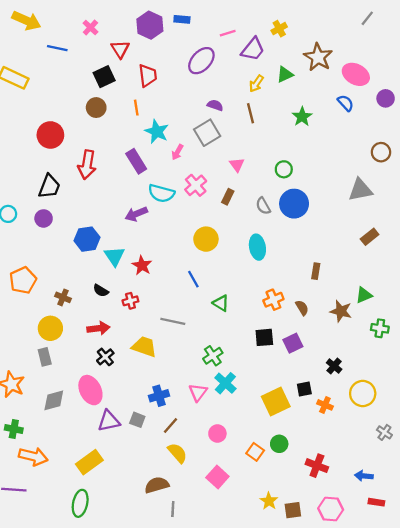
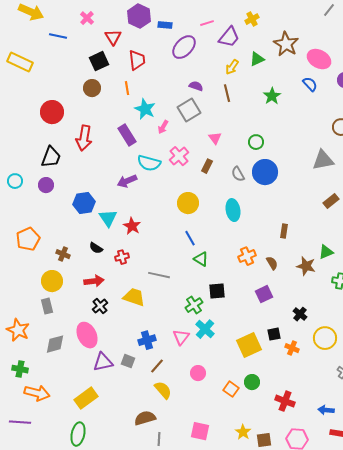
blue rectangle: (182, 19) -> (165, 25), moved
blue line: (193, 279) -> (190, 238), moved
black square: (264, 337) -> (217, 291), moved
pink square: (217, 477) -> (200, 431), moved, turned -30

